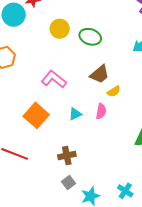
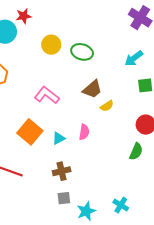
pink semicircle: (101, 111) -> (84, 132), moved
cyan triangle: (75, 114) -> (59, 138), moved
gray square: (69, 182) -> (64, 198), turned 32

